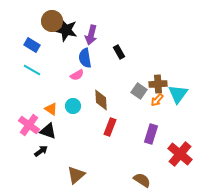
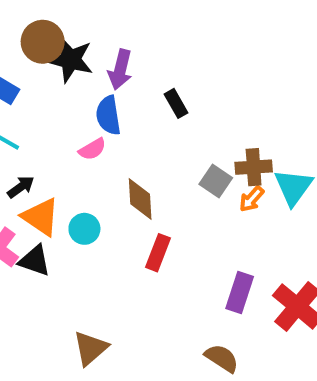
cyan circle: (73, 106) -> (84, 229), moved
orange triangle: (51, 109) -> (41, 217), size x1.5
purple rectangle: (151, 134) -> (240, 292), moved
black arrow: (41, 151) -> (21, 187), moved

